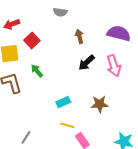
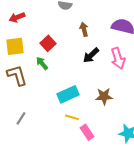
red square: (32, 40) -> (48, 43), moved
cyan rectangle: (63, 102) -> (68, 94), size x1.5
gray line: (26, 137) -> (21, 118), moved

